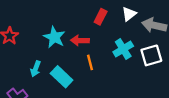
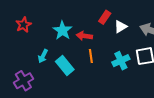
white triangle: (129, 14) -> (121, 27), moved
cyan cross: (123, 49) -> (121, 61), moved

